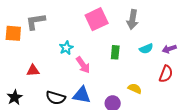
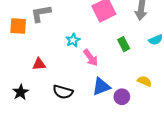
green rectangle: (115, 52) -> (124, 44), turned -32
blue triangle: (82, 95) -> (101, 87), moved, turned -30

